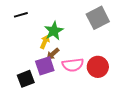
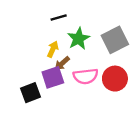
black line: (21, 15) -> (59, 18), moved
gray square: (98, 18) -> (115, 40), moved
green star: (54, 31) -> (79, 39), moved

